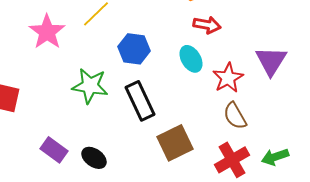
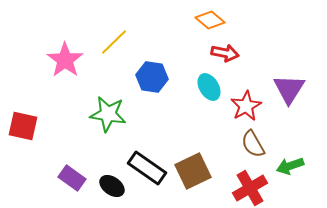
black rectangle: (140, 101) -> (147, 168), moved, turned -30
green arrow: (275, 157) -> (290, 166), moved

